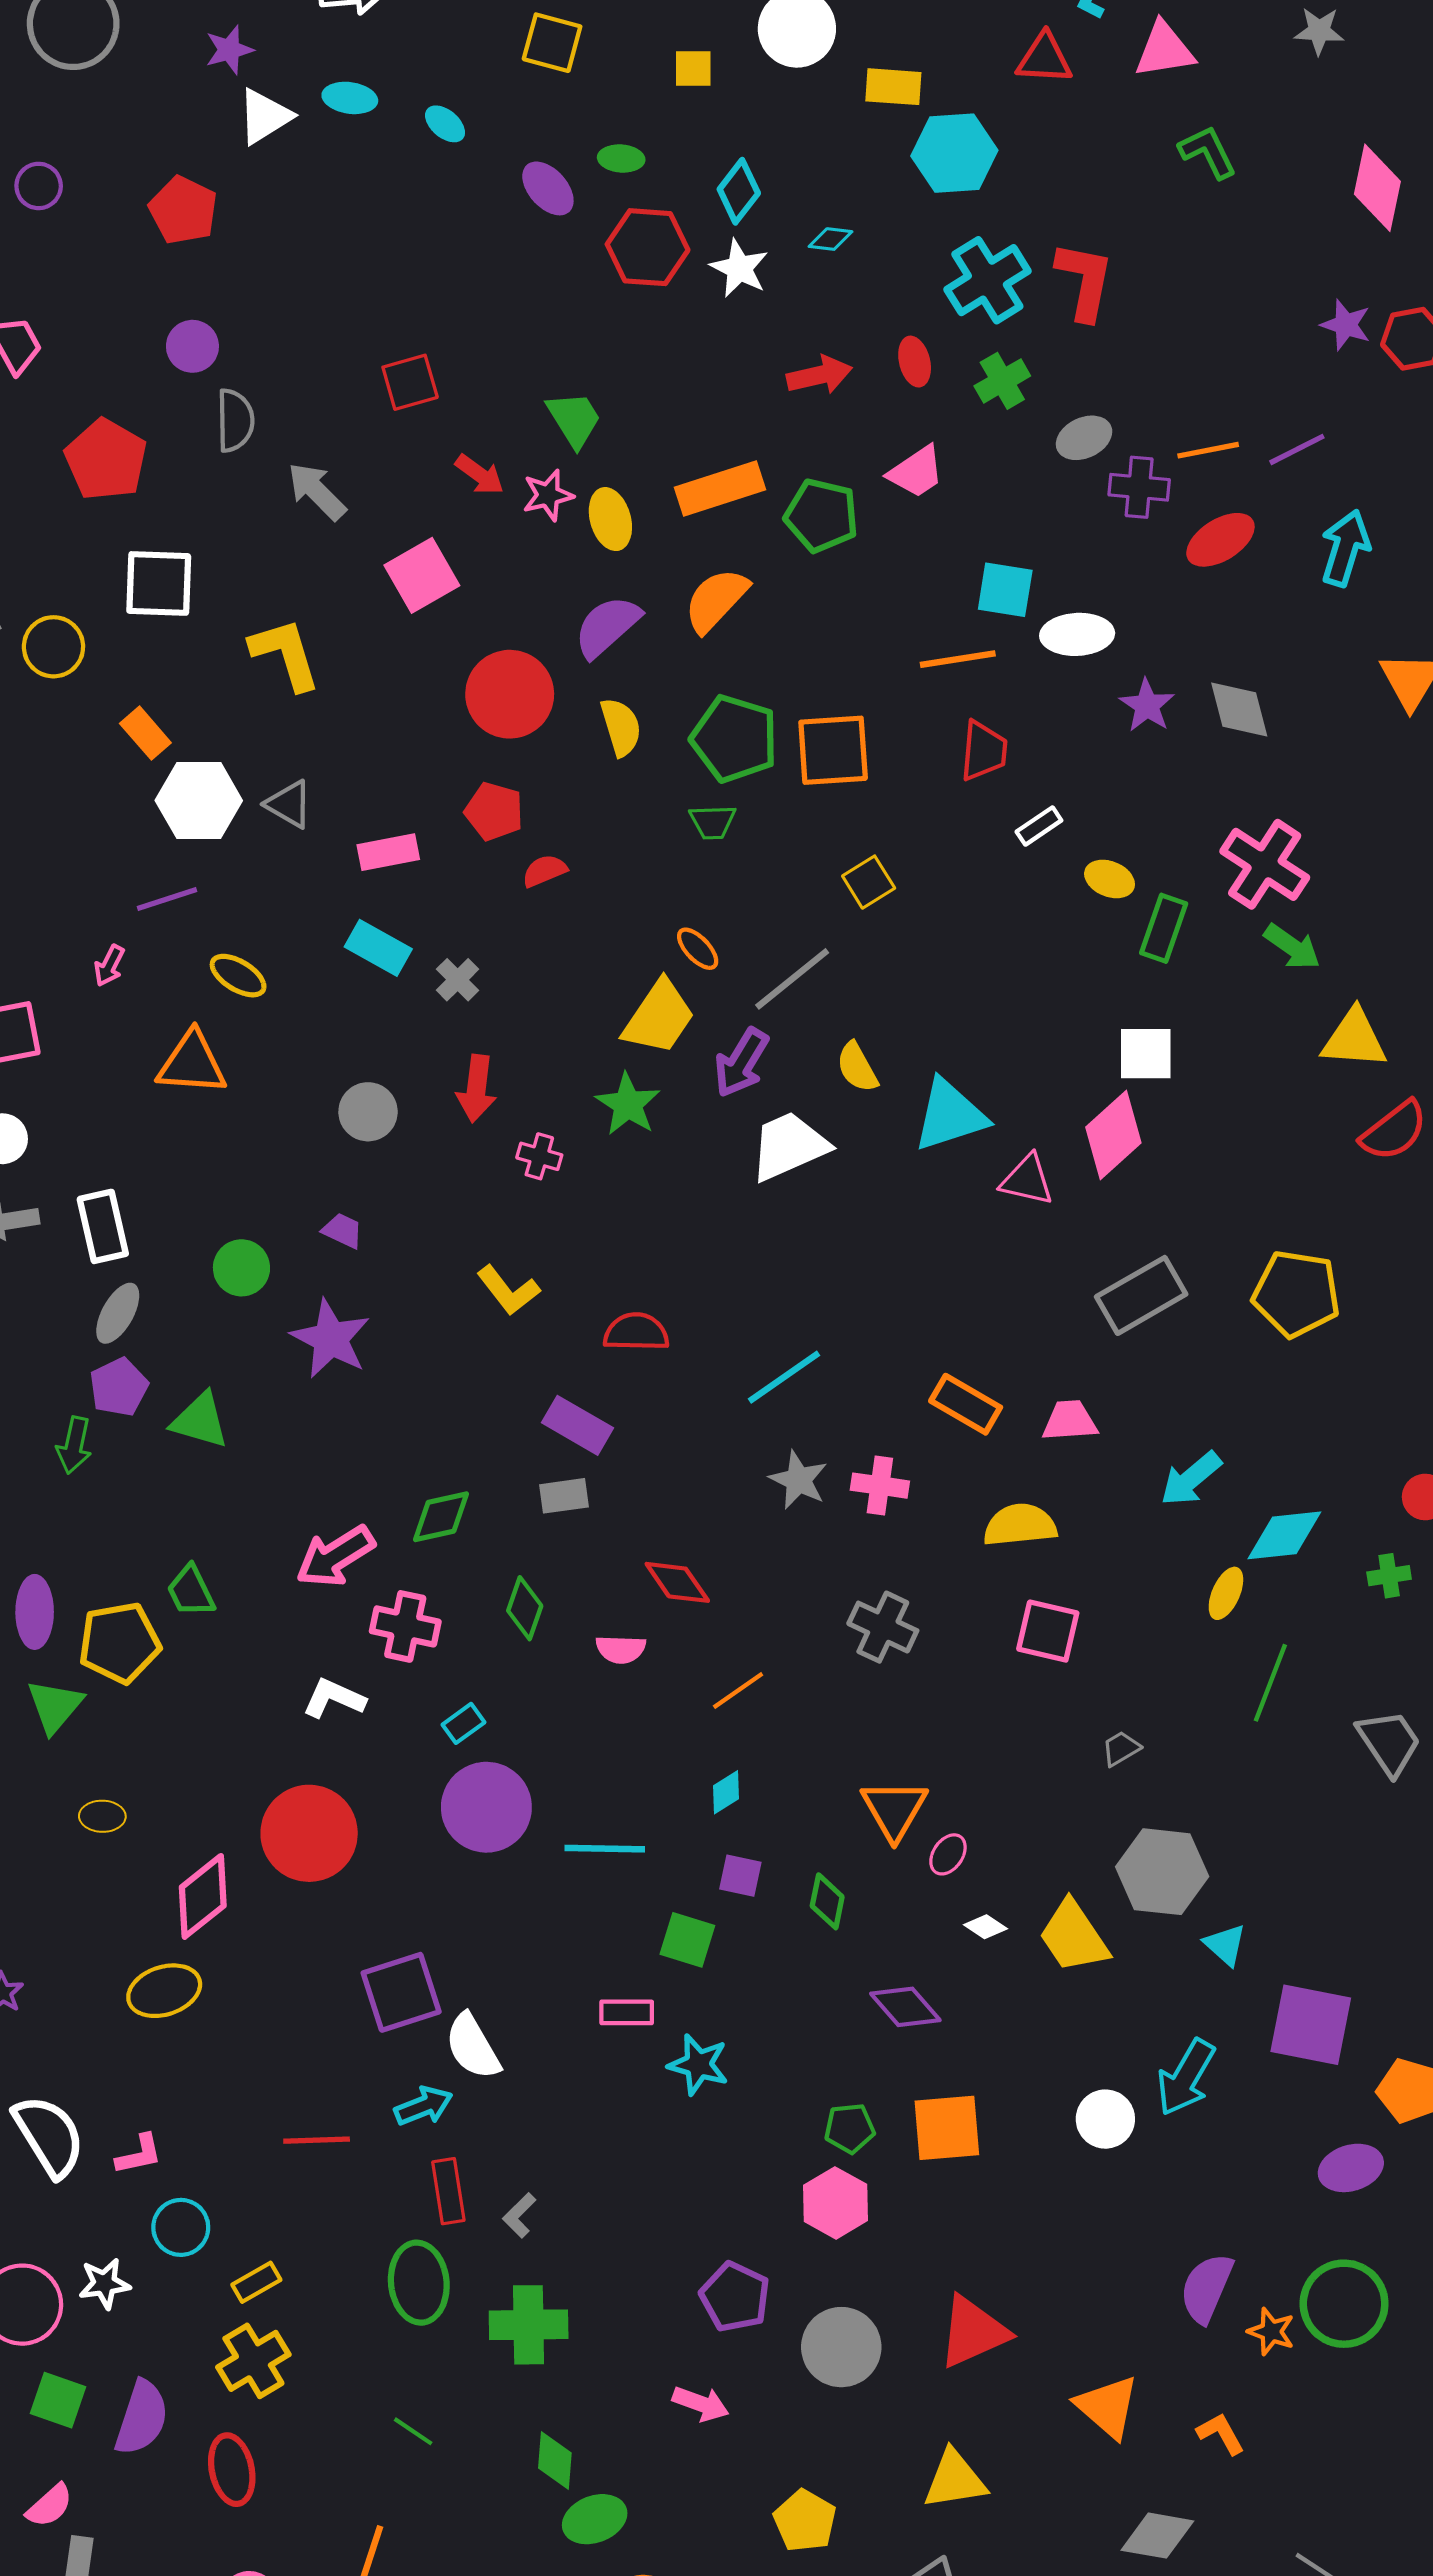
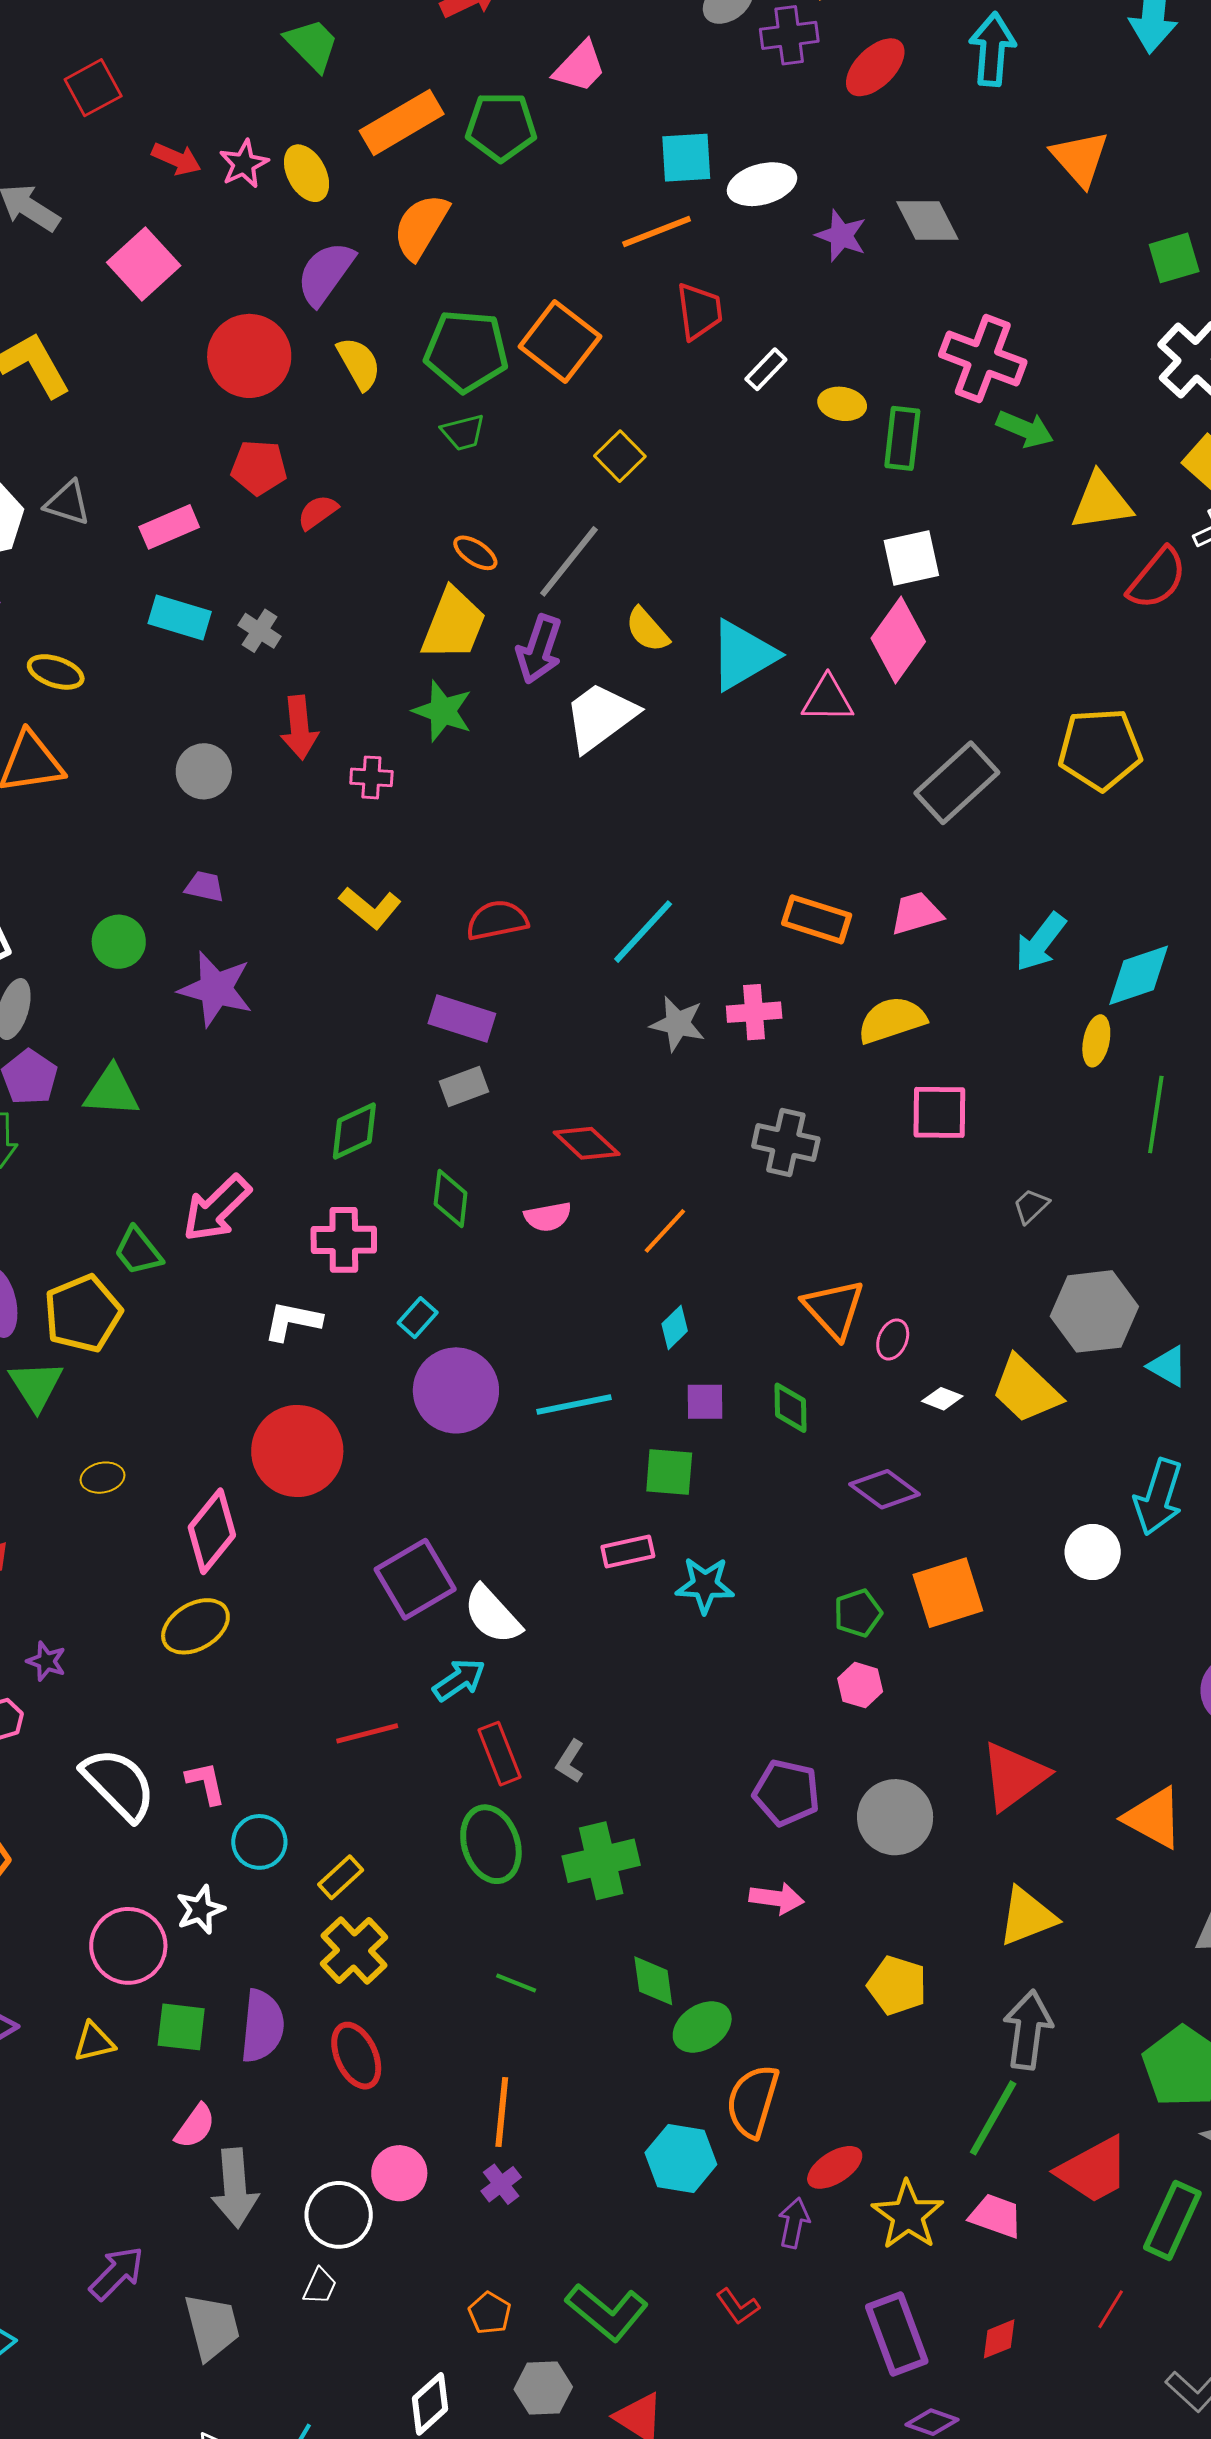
green trapezoid: (574, 419) -> (312, 45), moved
orange square: (833, 750) -> (560, 341), turned -36
pink arrow: (335, 1556) -> (217, 1208), moved
pink L-shape: (139, 2154) -> (206, 1783), turned -78
pink hexagon: (835, 2203) -> (860, 1685), size x0.7

